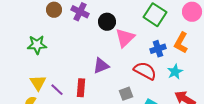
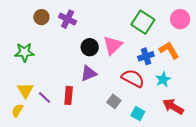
black circle: (107, 22) -> (90, 47), moved
orange L-shape: (181, 43) -> (169, 50), turned 120
gray square: (126, 94) -> (114, 101), turned -32

